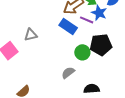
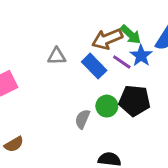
gray triangle: (31, 35) -> (57, 56), moved
gray semicircle: (68, 73) -> (82, 119), moved, turned -40

